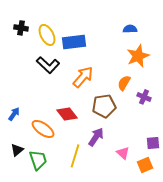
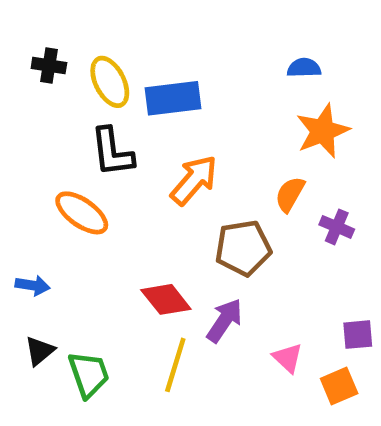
black L-shape: (48, 65) -> (112, 152), turned 40
blue arrow: (14, 114) -> (33, 285), moved, turned 64
red diamond: (67, 114) -> (166, 299), moved
orange ellipse: (43, 129) -> (82, 213), moved

